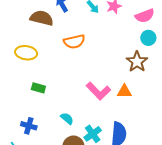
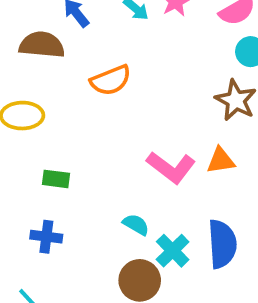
cyan semicircle: (67, 118) -> (136, 225), moved
blue cross: (29, 126) -> (46, 237), moved

